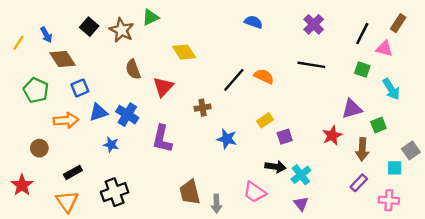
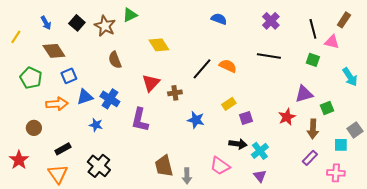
black line: (362, 34) -> (313, 29), turned -42
blue arrow: (46, 35) -> (46, 23), moved
red triangle: (163, 87) -> (151, 83), moved
cyan arrow: (391, 89) -> (350, 77), moved
black cross: (115, 192) -> (99, 166), turned -30

